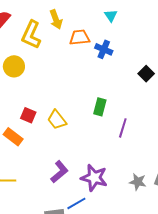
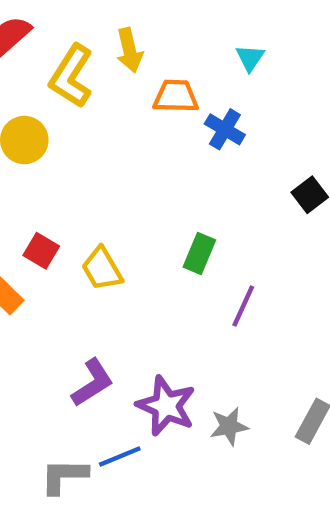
gray star: (138, 182) -> (229, 426), moved, turned -30

